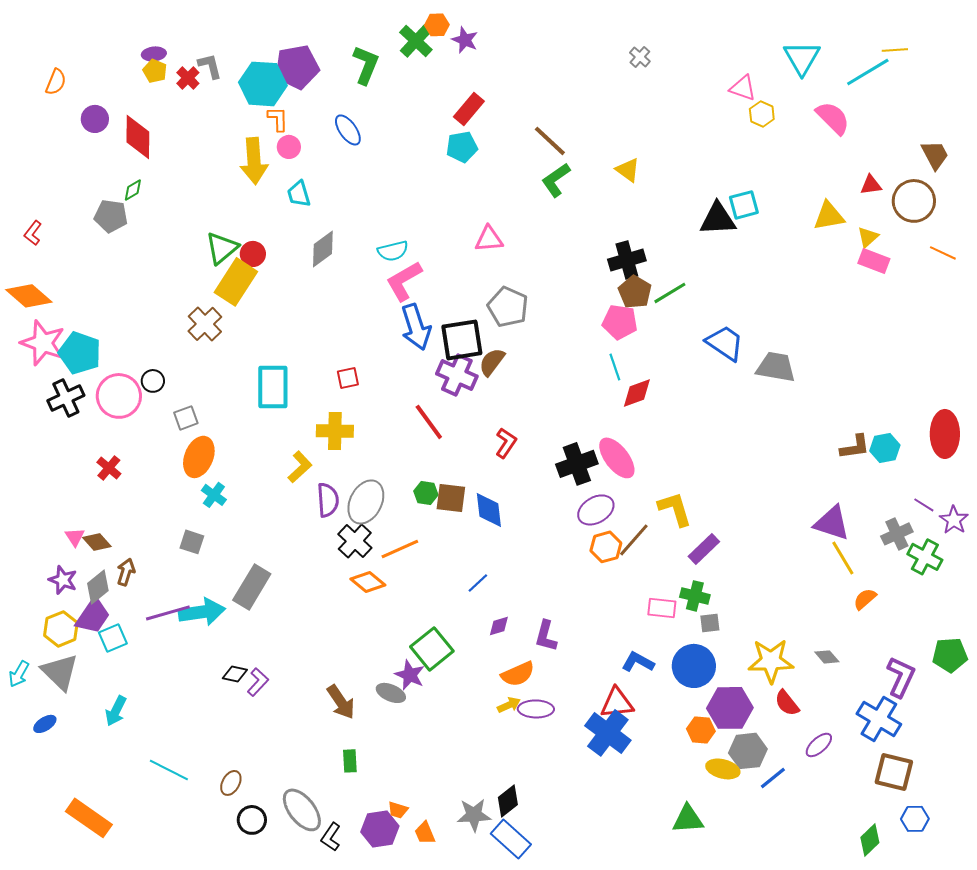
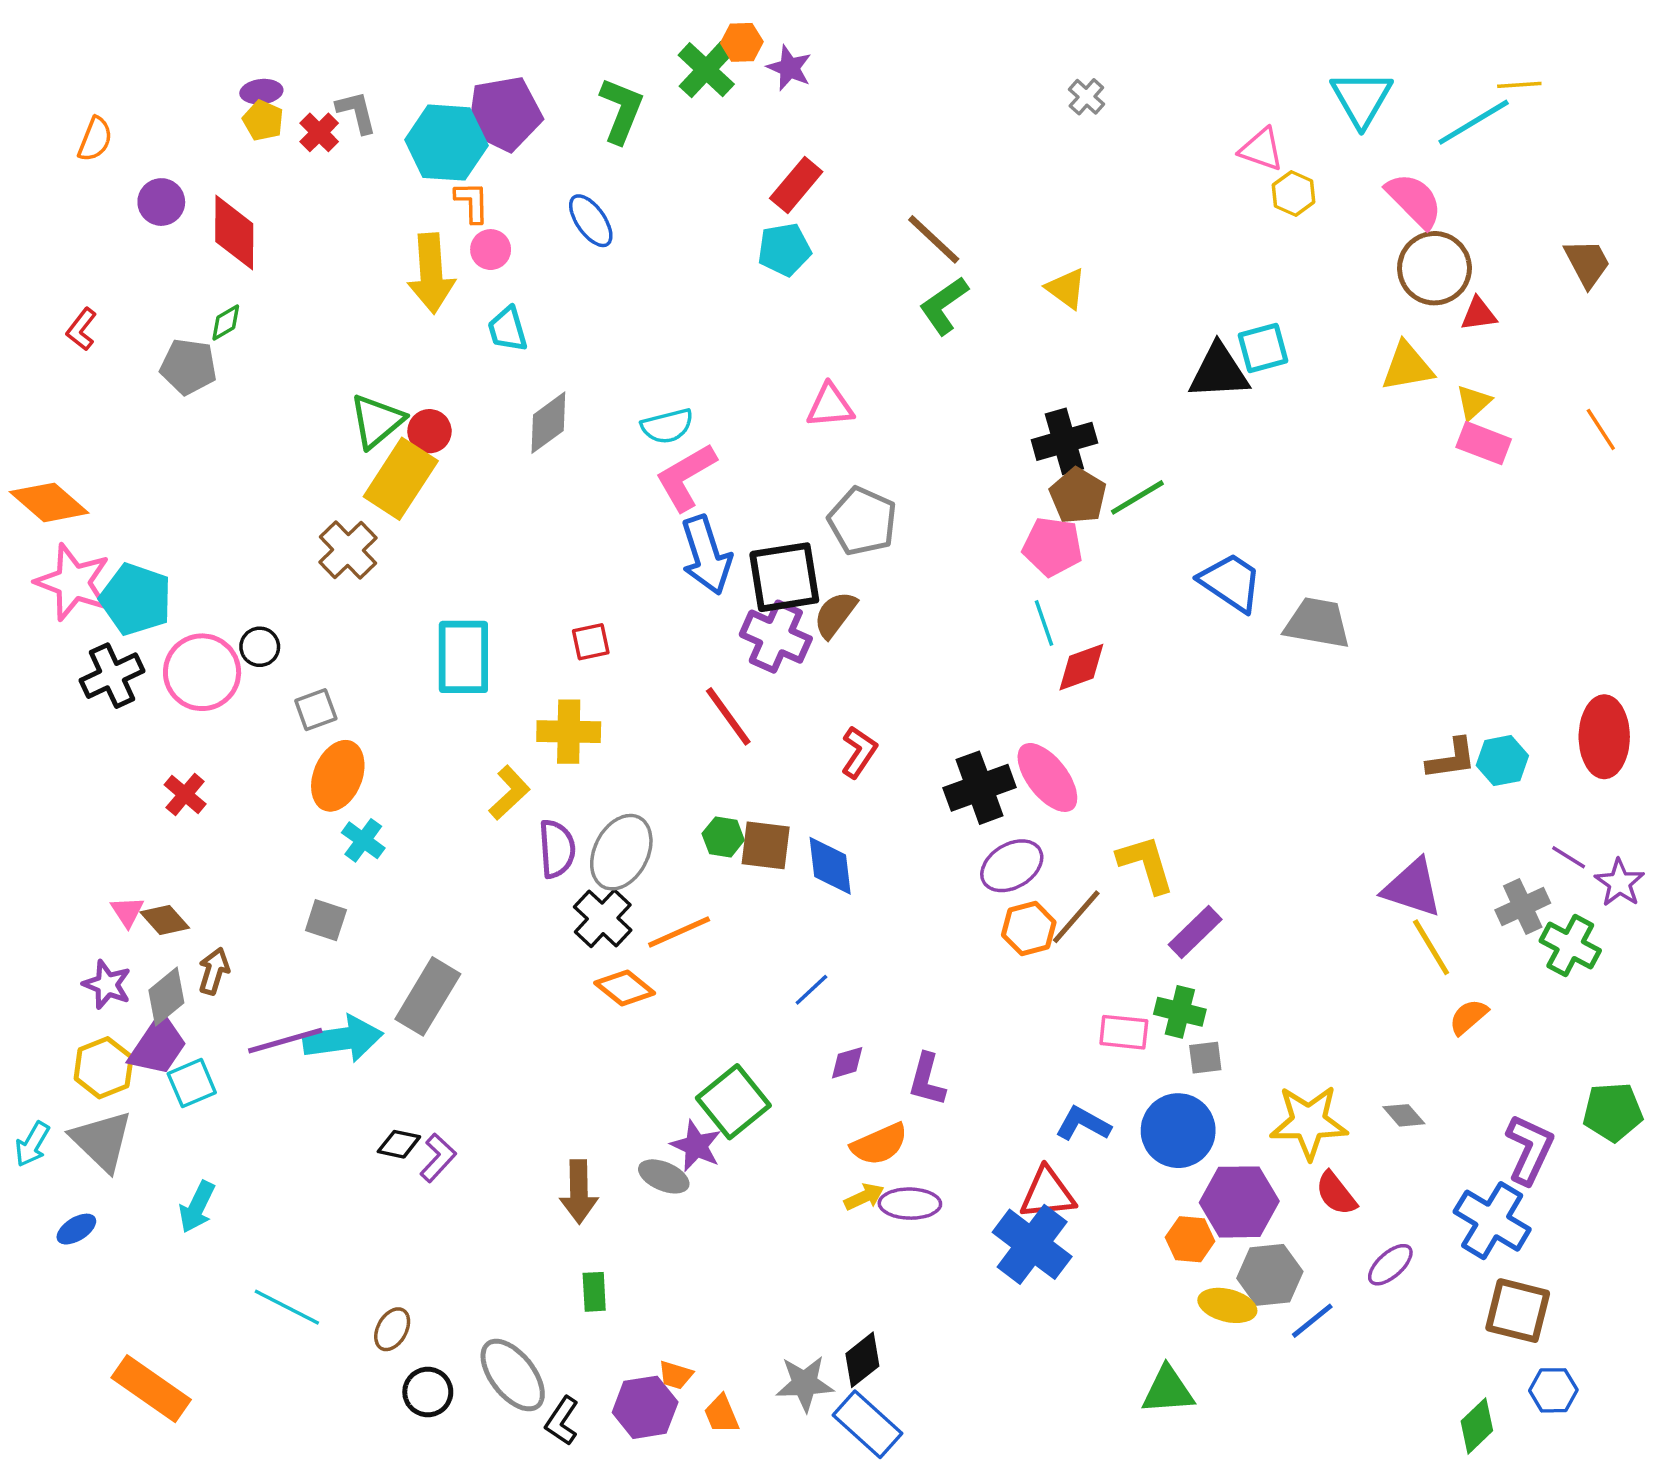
brown circle: (914, 201) -> (1434, 268), moved
red L-shape: (33, 233) -> (81, 329), moved
orange line: (943, 253) -> (1601, 429), turned 32
brown arrow: (341, 702) -> (579, 1192), turned 33

